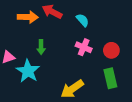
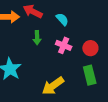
green arrow: (41, 47) -> (37, 38), moved

